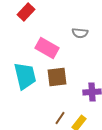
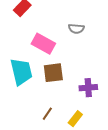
brown line: (60, 118) -> (47, 114), moved

